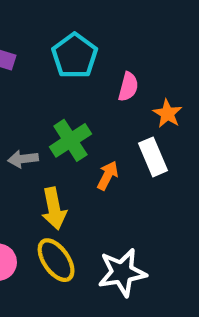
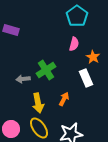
cyan pentagon: (75, 56) -> (77, 16), moved
orange arrow: (108, 175) -> (64, 99), moved

